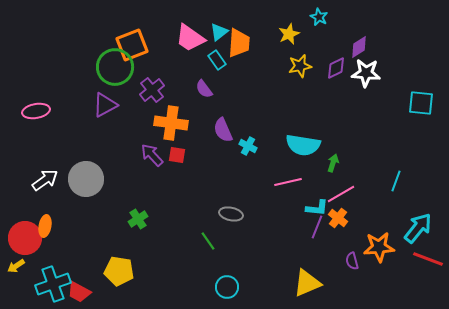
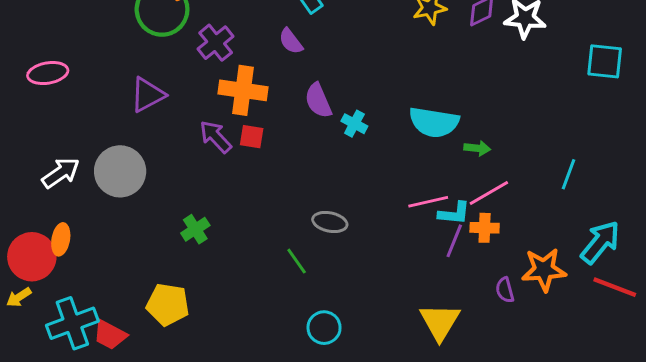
purple triangle: (105, 105) -> (148, 95), moved
green arrow: (333, 163) -> (477, 148), turned 78
pink line: (288, 182) -> (428, 202), moved
orange cross: (338, 218) -> (485, 228), turned -36
yellow triangle: (307, 283) -> (440, 322), turned -36

